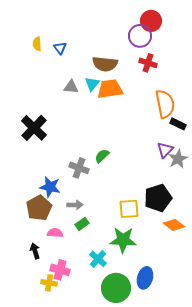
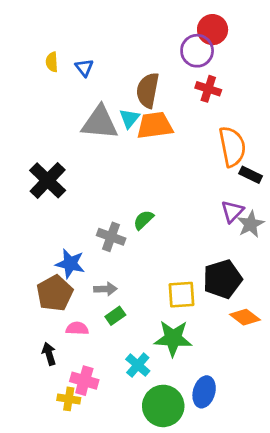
brown semicircle: (105, 64) -> (148, 90), turned 95
gray triangle: (71, 87) -> (100, 123), size x1.8

